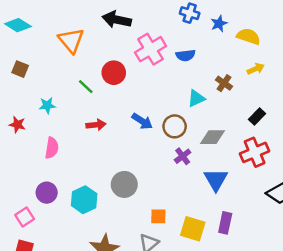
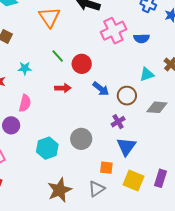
red circle: (114, 73) -> (82, 64), moved
purple cross: (183, 156) -> (118, 122), moved
blue triangle: (216, 180) -> (126, 147), moved
purple circle: (47, 193) -> (11, 125), moved

